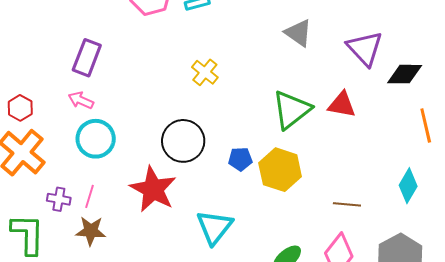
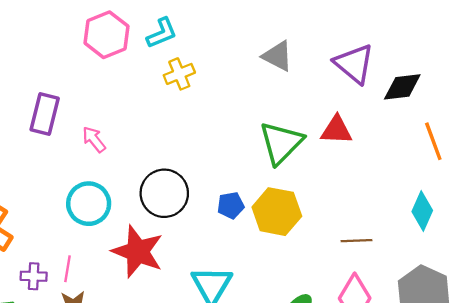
yellow cross: (205, 72) -> (179, 74), moved, turned 36
pink arrow: (81, 100) -> (94, 139), moved, turned 35
cyan circle: (96, 139) -> (89, 204), moved

